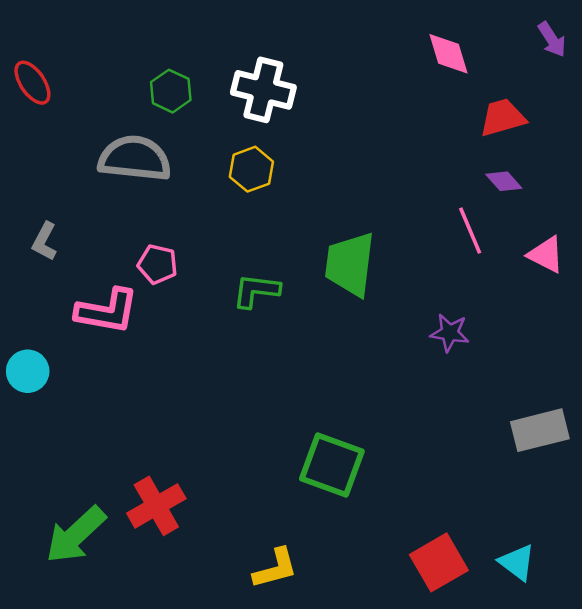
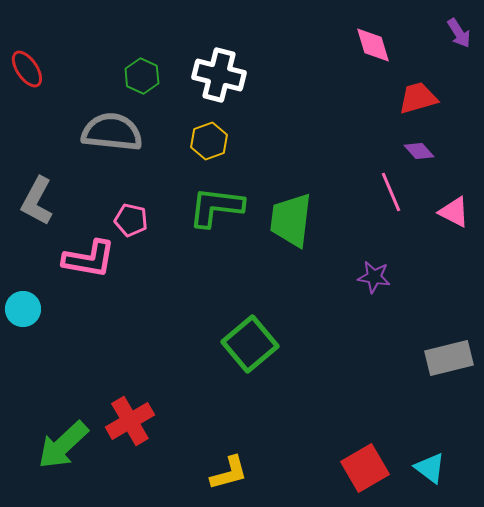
gray L-shape: (44, 241) -> (37, 201), size x1.5
green L-shape: (256, 291) -> (216, 207), moved, size x1.4
green square: (332, 465) -> (250, 344), moved, turned 30

